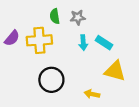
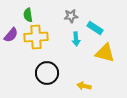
green semicircle: (55, 16) -> (28, 15), moved
cyan rectangle: (104, 43) -> (95, 28), moved
yellow triangle: (115, 71) -> (105, 53), moved

